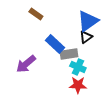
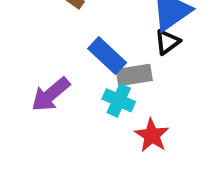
cyan cross: (78, 67) -> (119, 100), moved
red star: (78, 85) -> (152, 135), turned 30

